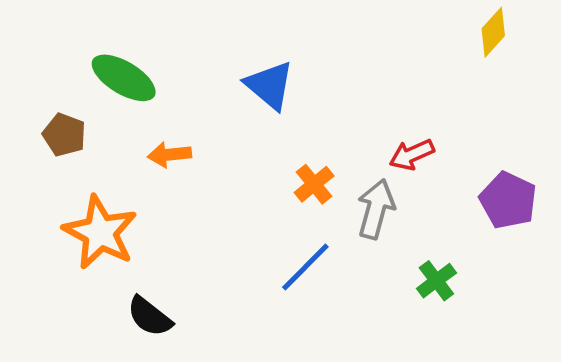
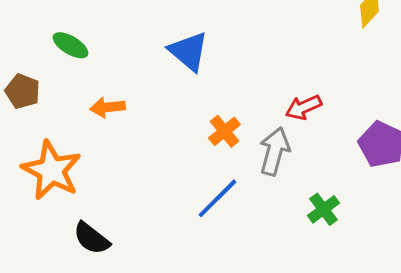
green ellipse: (124, 78) -> (70, 45), size x0.7

